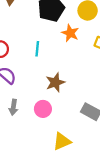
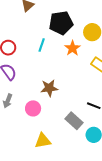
cyan line: (37, 49) -> (42, 45), moved

